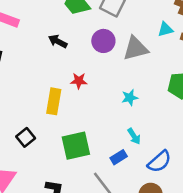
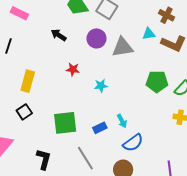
cyan star: (130, 98) -> (101, 86), moved
yellow rectangle: (54, 101) -> (28, 81), moved
cyan arrow: (134, 136) -> (122, 121), moved
blue rectangle: (119, 157) -> (100, 128), moved

